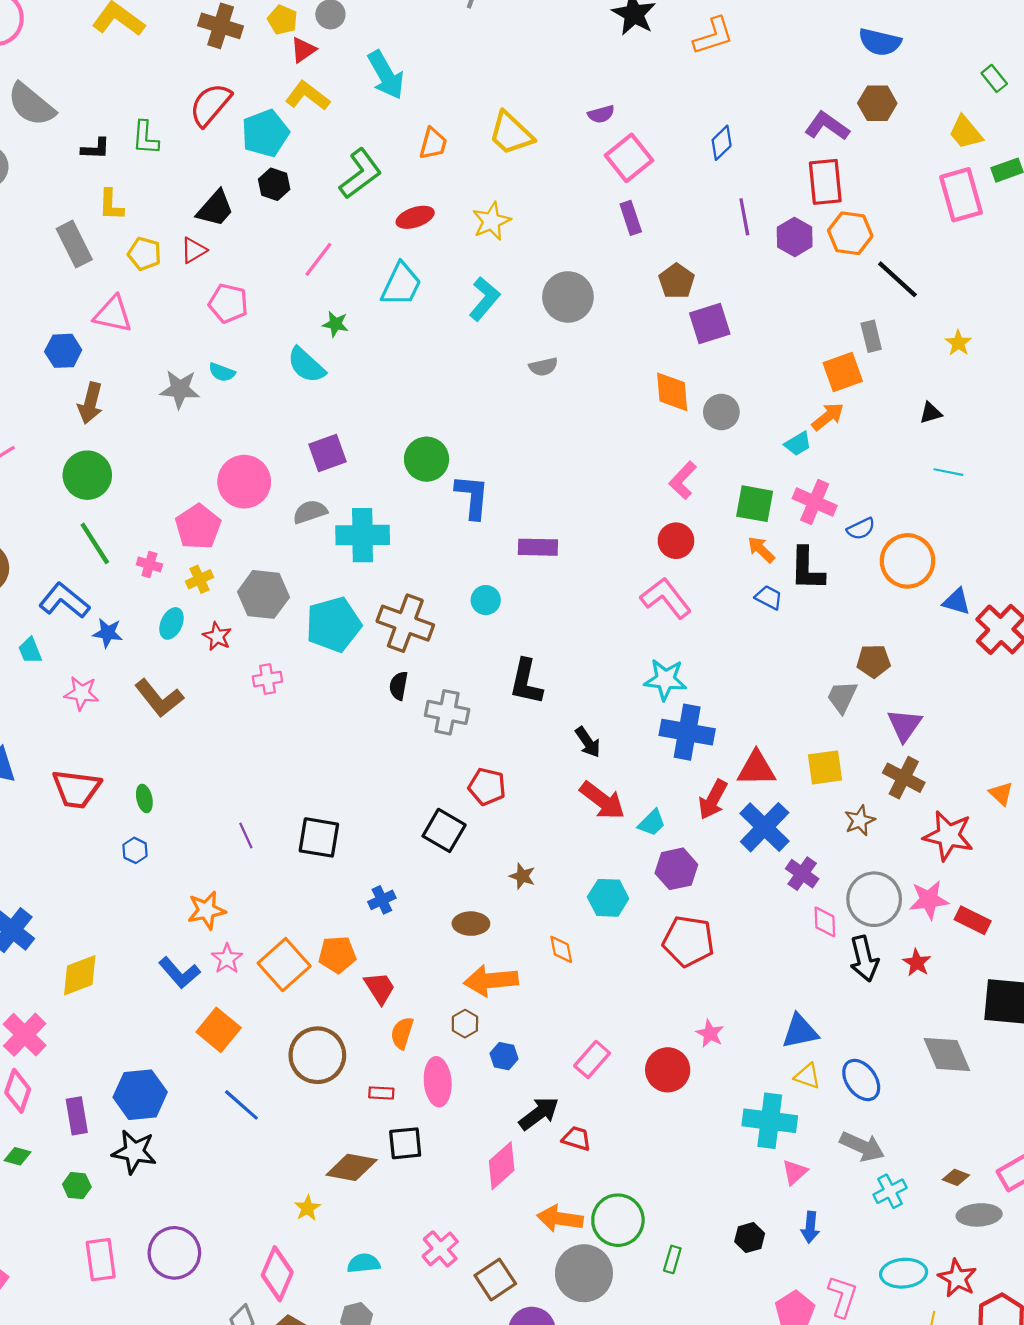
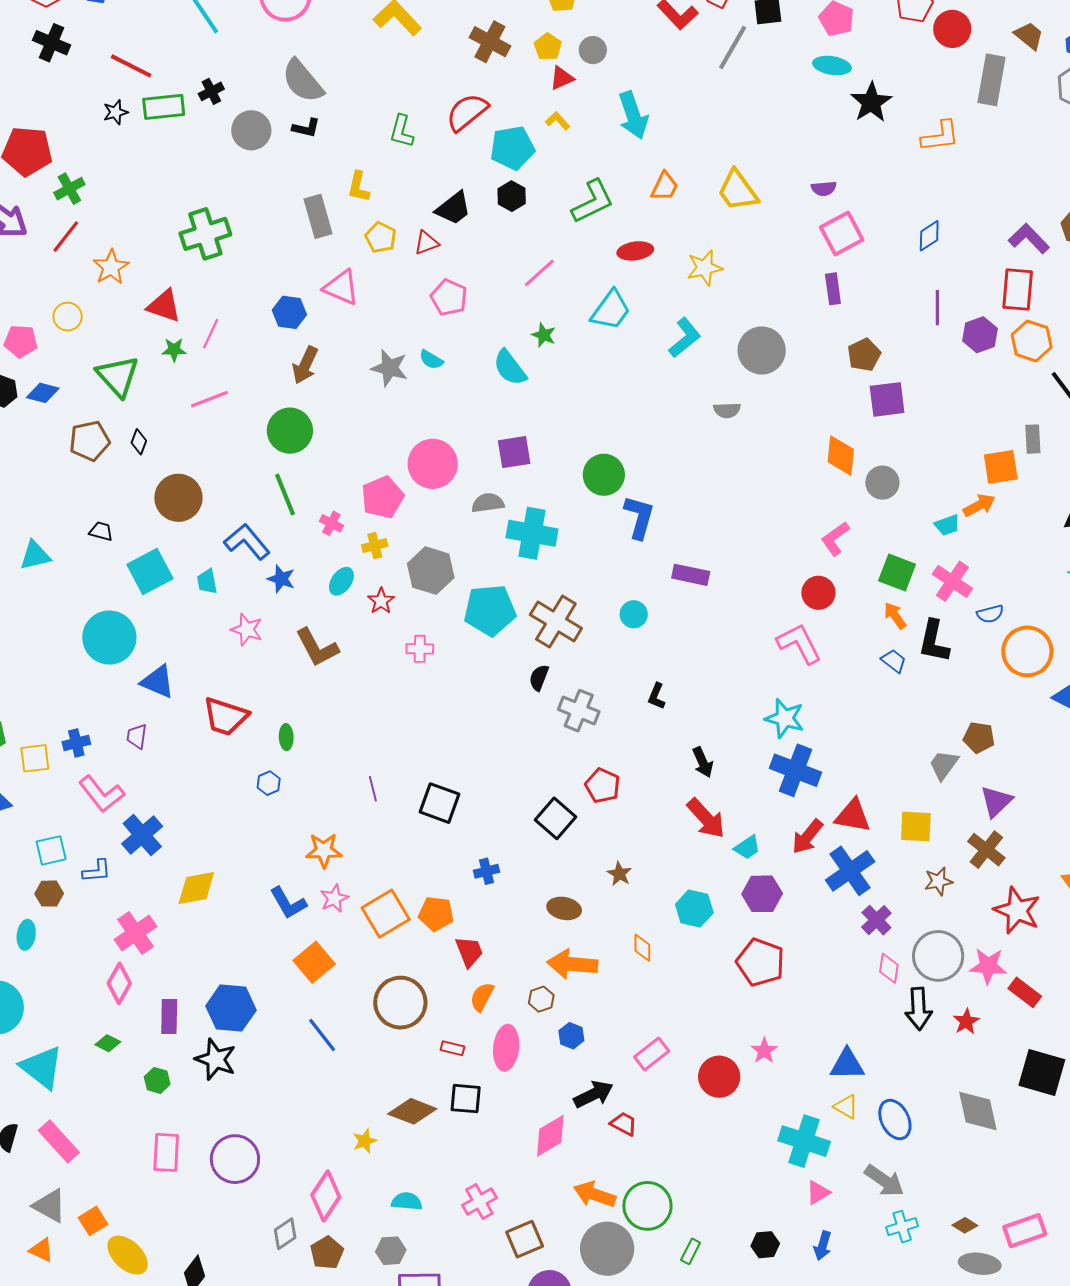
yellow L-shape: (307, 96) -> (558, 121), size x0.6
black L-shape: (95, 149) -> (306, 128), moved
black L-shape: (526, 682) -> (656, 696), size x0.6

